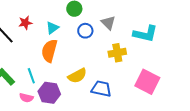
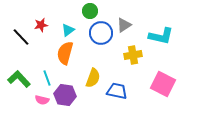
gray triangle: (108, 23) -> (124, 25), turned 42
blue circle: (85, 31) -> (101, 33), size x1.5
yellow semicircle: (77, 76) -> (93, 78), turned -42

